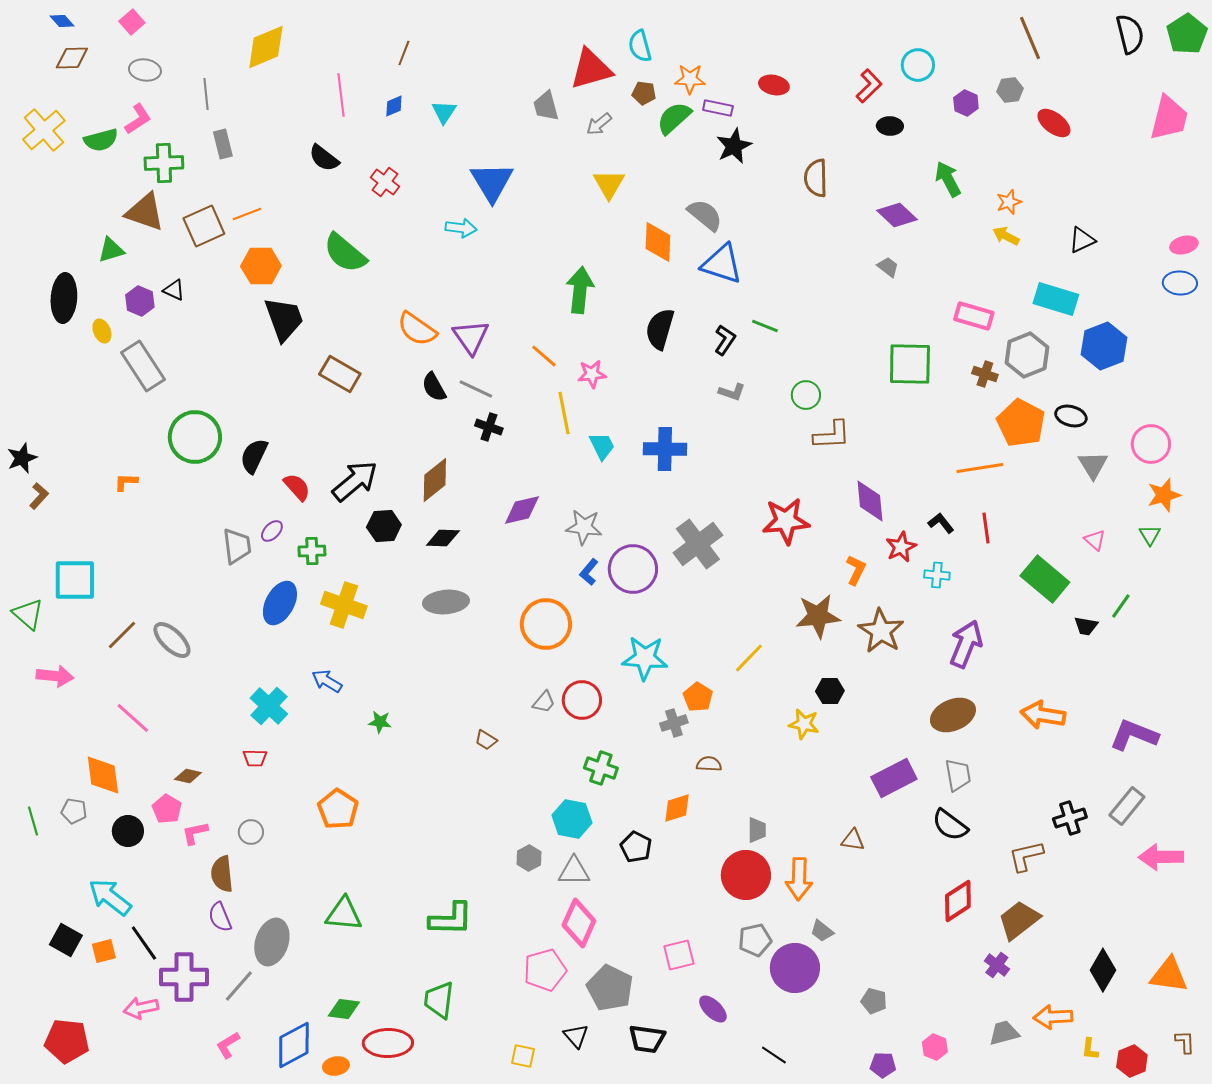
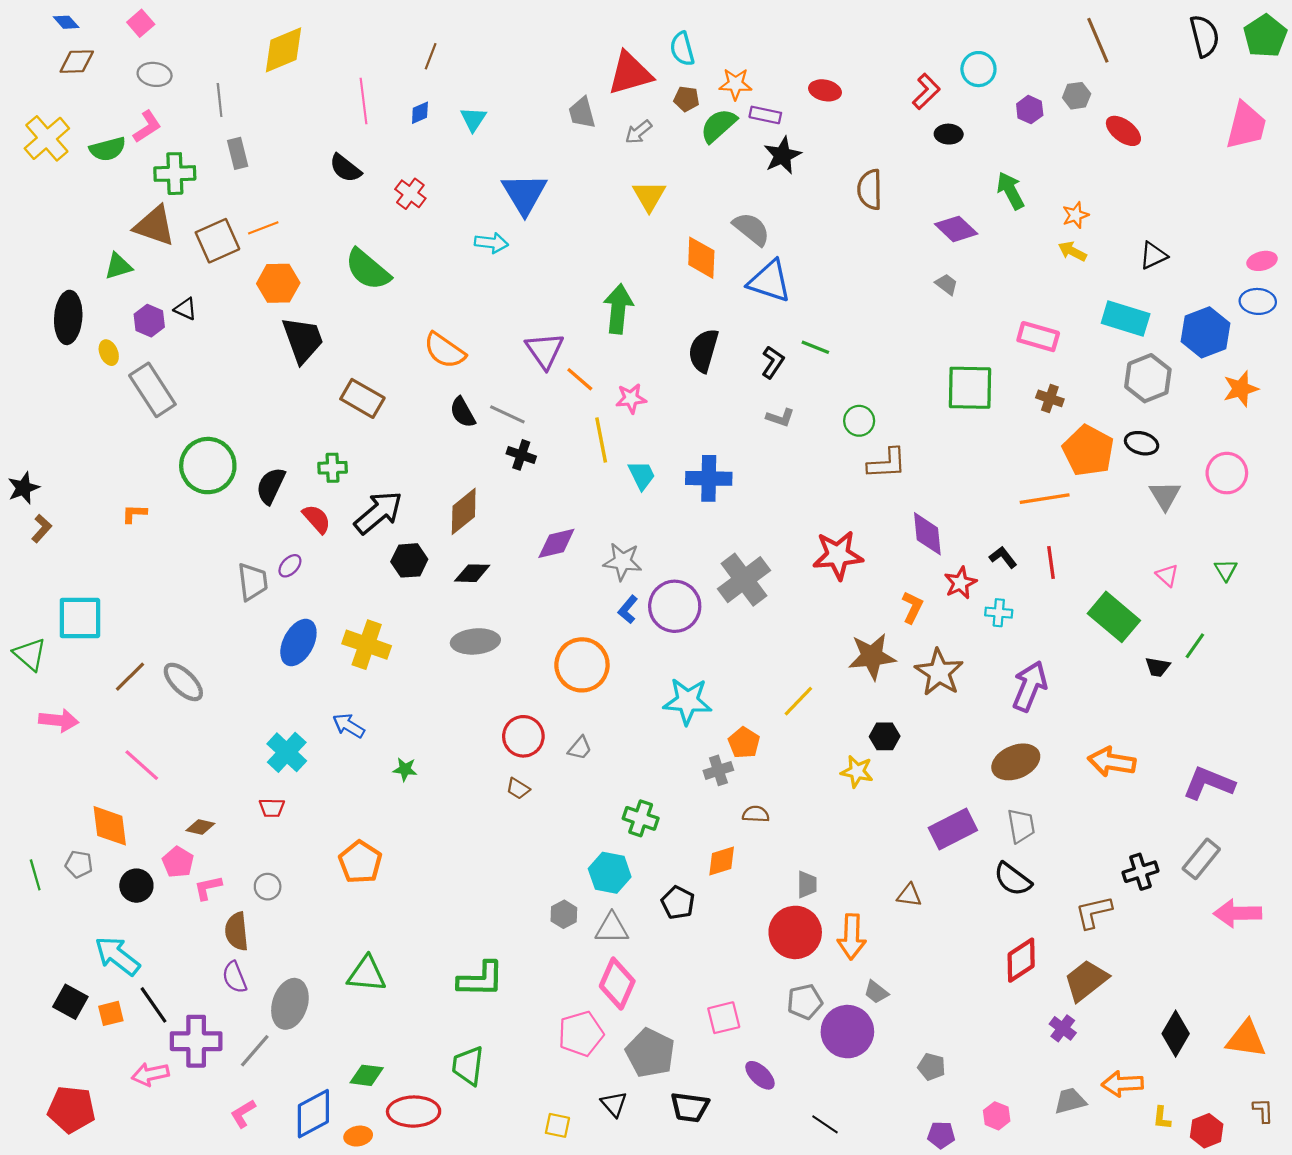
purple triangle: (471, 337) -> (545, 350), moved
blue hexagon: (1104, 346) -> (1206, 332), moved
gray hexagon: (1027, 355) -> (1148, 378), moved
orange star: (1164, 495) -> (1241, 389), moved
green cross: (312, 551) -> (333, 468), moved
red circle: (582, 700) -> (523, 736), moved

